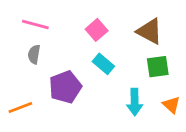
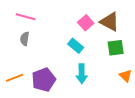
pink square: (97, 30) -> (86, 23), moved
purple pentagon: (65, 87) -> (44, 80), moved
cyan arrow: (135, 102) -> (82, 74), moved

